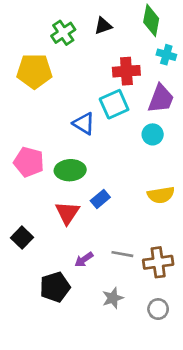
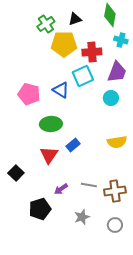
yellow pentagon: (34, 71) -> (64, 44), moved
pink pentagon: (29, 162) -> (29, 94), moved

